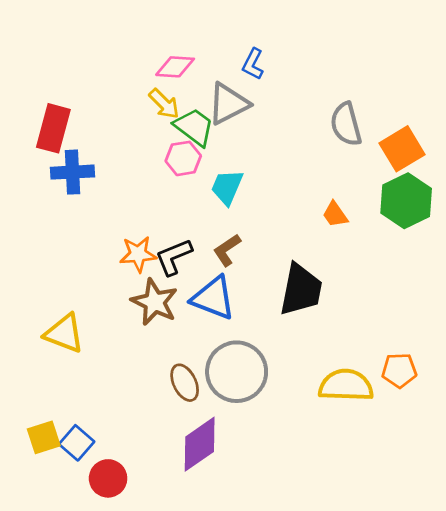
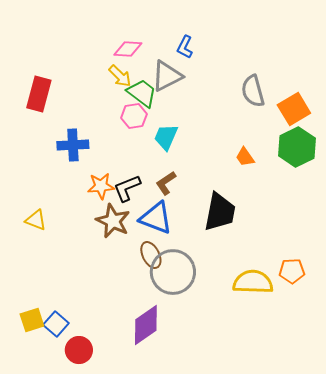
blue cross: (72, 172) -> (73, 145), moved
yellow triangle: (64, 333) -> (36, 220), moved, size x0.7
brown ellipse: (185, 383) -> (151, 255), moved

